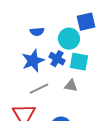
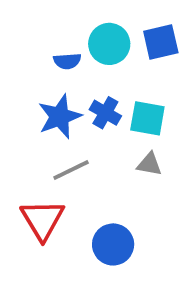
cyan circle: (69, 39) -> (109, 44), moved
gray triangle: (71, 86) -> (149, 164), moved

